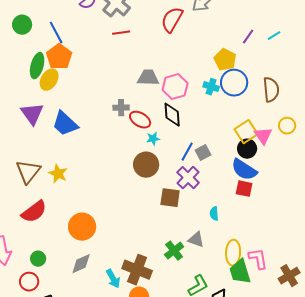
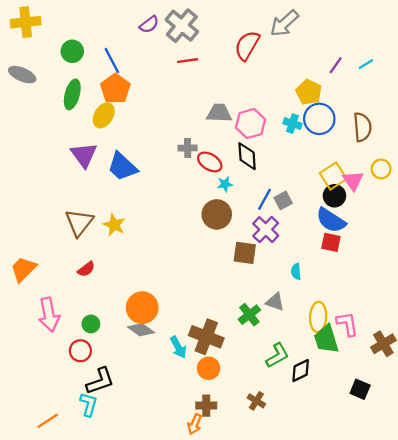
green ellipse: (37, 66) -> (72, 94), moved
red semicircle: (34, 212) -> (86, 269), size x0.6
orange circle: (82, 227) -> (142, 308), moved
gray diamond: (81, 264) -> (141, 330), turned 60

